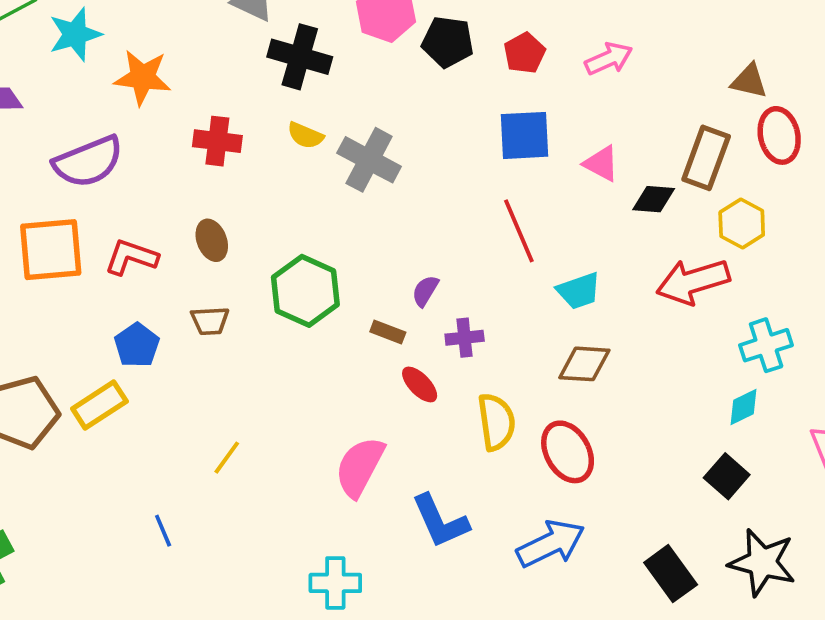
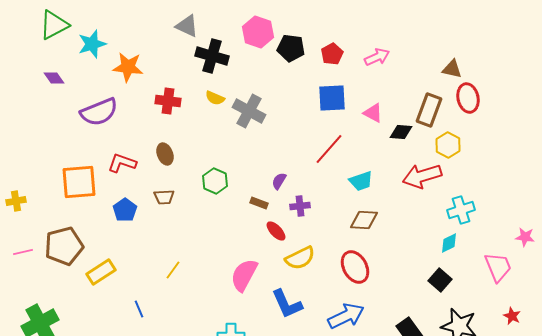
red line: (519, 231) -> (329, 149), turned 64
orange square: (51, 250) -> (79, 182), moved
green hexagon: (305, 291) -> (215, 181), size x0.7
yellow rectangle: (99, 405) -> (101, 272), moved
yellow semicircle: (496, 422) -> (300, 258), moved, turned 72

